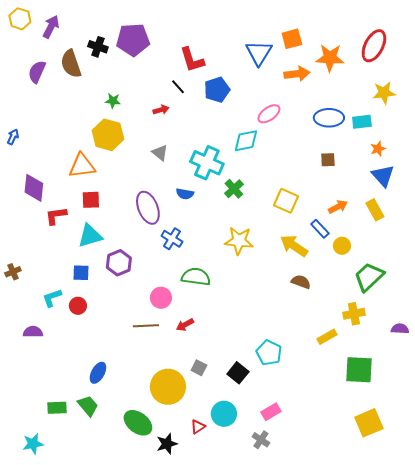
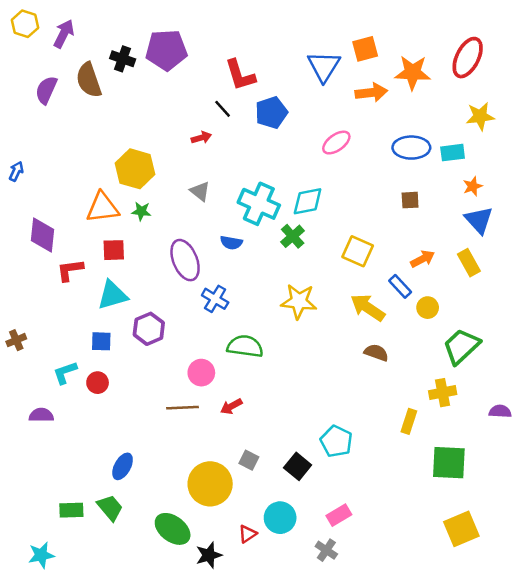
green star: (113, 101) -> (141, 211), moved
cyan diamond: (246, 141) -> (308, 201), moved
yellow rectangle: (327, 337) -> (409, 421), turned -42

